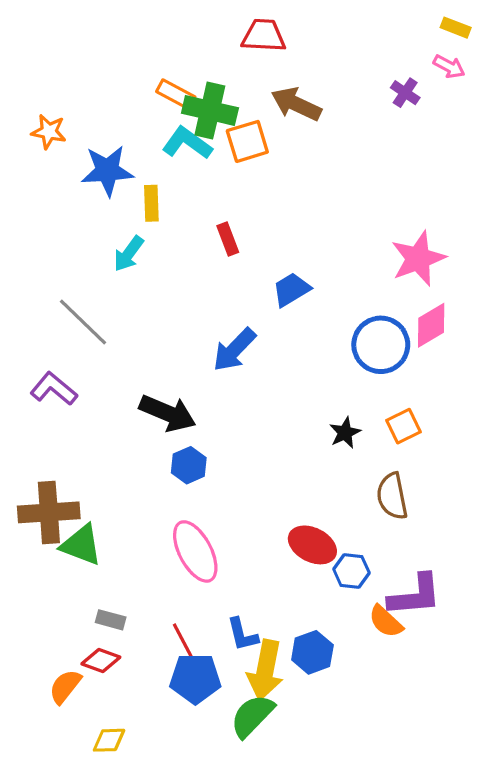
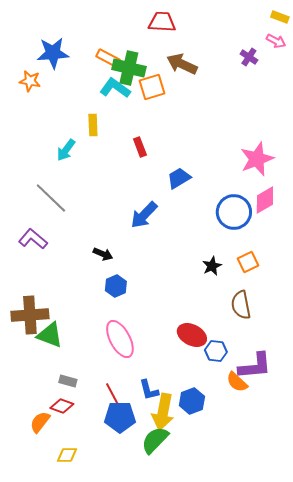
blue star: (107, 171) -> (53, 53), moved
cyan arrow: (129, 254) -> (66, 150), moved
black arrow: (168, 413) -> (103, 254), size x0.6

